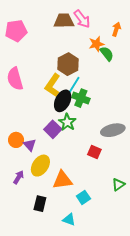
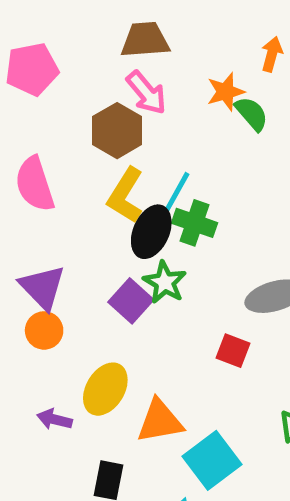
pink arrow: (82, 19) -> (146, 93), moved
brown hexagon: (68, 64) -> (117, 131), moved
purple triangle: (30, 145) -> (42, 287), moved, size x1.5
purple arrow: (19, 177) -> (55, 419), turned -104
cyan square: (83, 197) -> (212, 460), size x1.6

